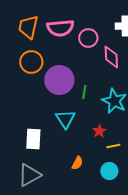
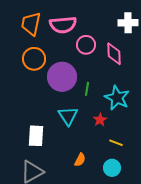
pink circle: (88, 38) -> (86, 45), moved
red star: (99, 131) -> (100, 120), moved
yellow line: (113, 146) -> (116, 143), turned 32

